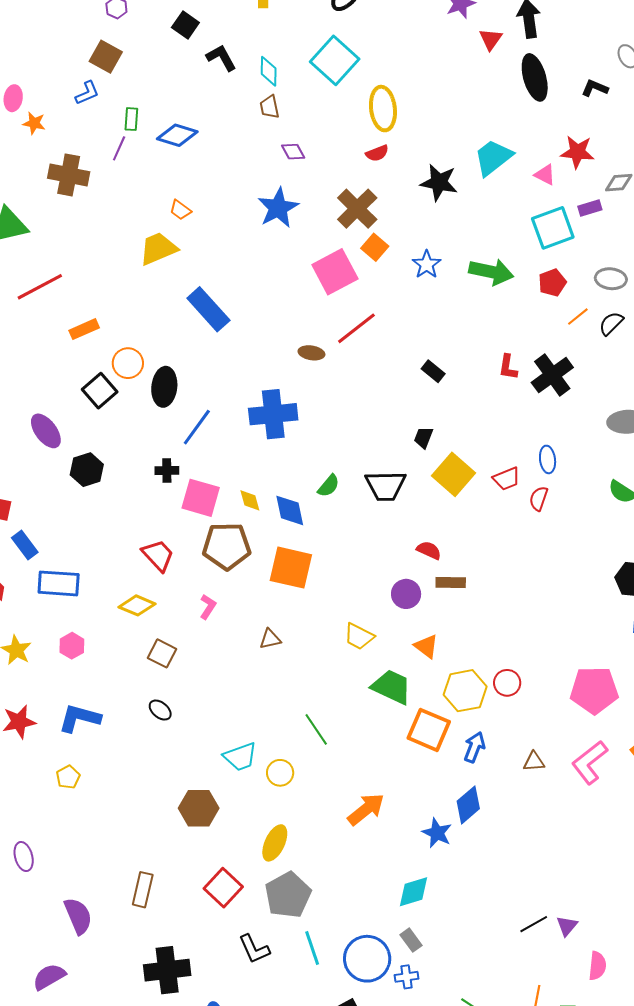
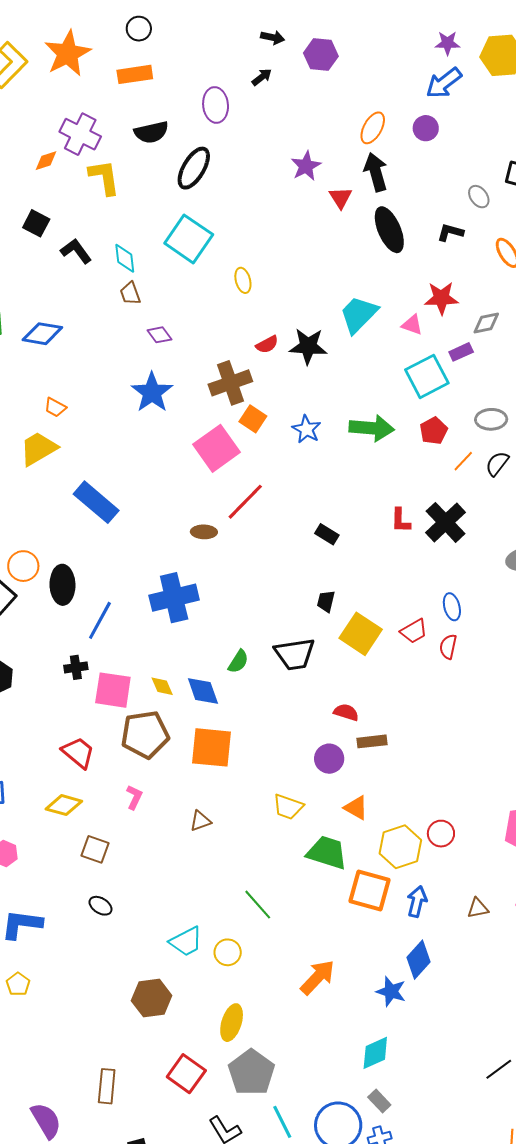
yellow ellipse: (383, 109) -> (243, 280), size x0.6
red semicircle: (377, 153) -> (267, 344), moved
brown cross: (357, 209) -> (230, 383), turned 33

